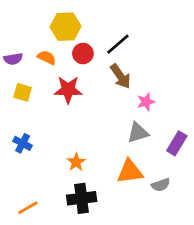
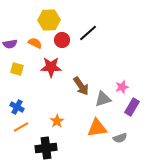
brown arrow: (120, 76) -> (81, 86), moved
pink star: (146, 102) -> (122, 87), moved
black cross: (82, 198) -> (46, 148), moved
orange line: (28, 208) -> (21, 127), moved

